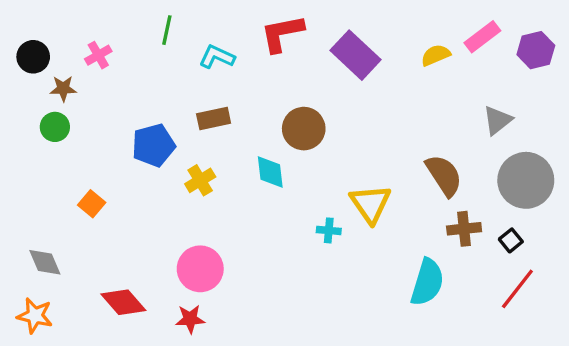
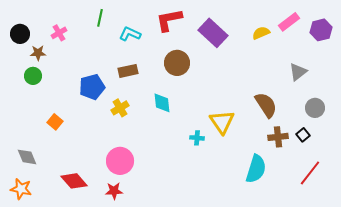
brown circle: (304, 129) -> (177, 63), moved
gray circle: (526, 180) -> (315, 108), size x0.6
black square: (511, 240) -> (303, 135), moved

